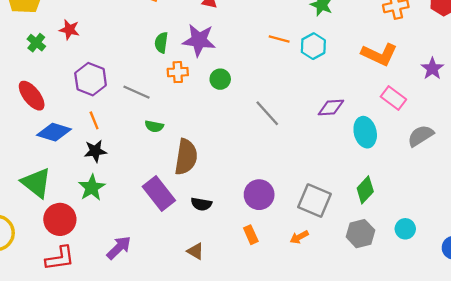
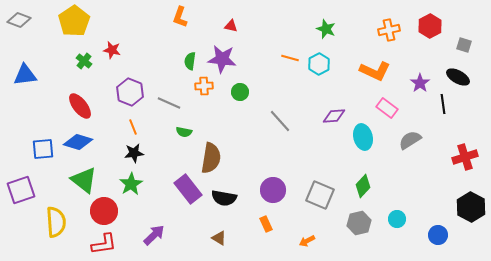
blue diamond: (54, 132) -> (78, 142), moved
black semicircle: (201, 204) -> (224, 198), size x1.4
orange arrow: (299, 237) -> (307, 241), moved

